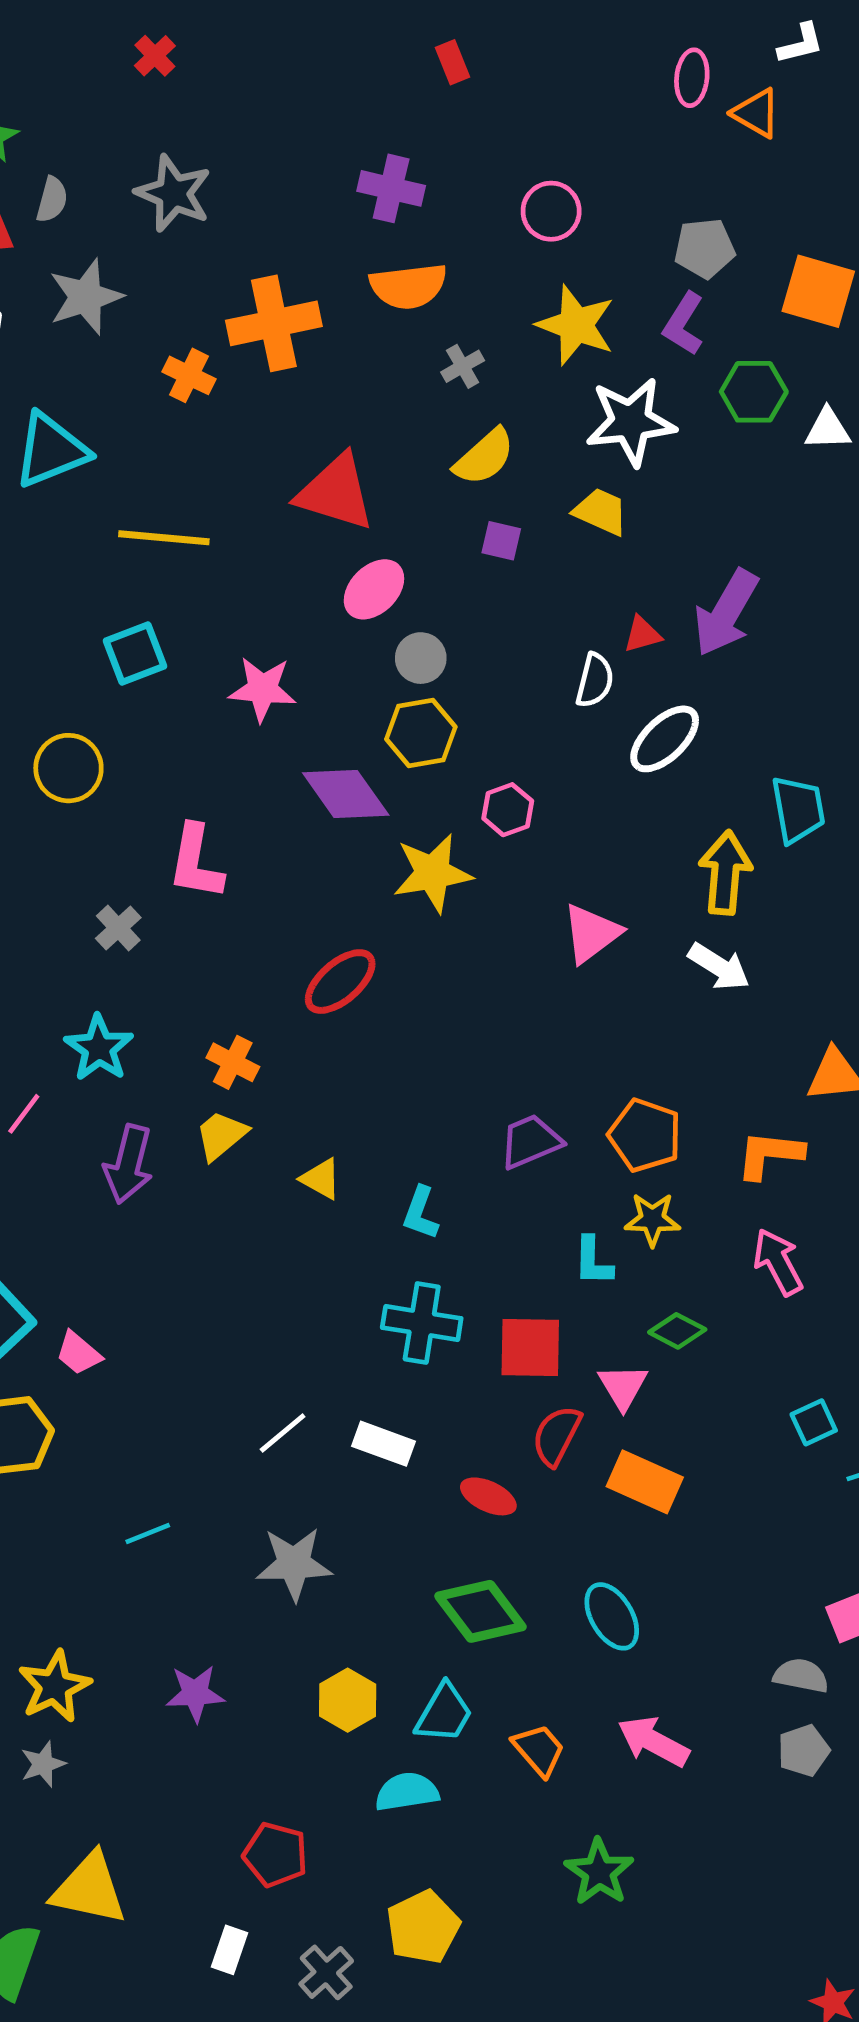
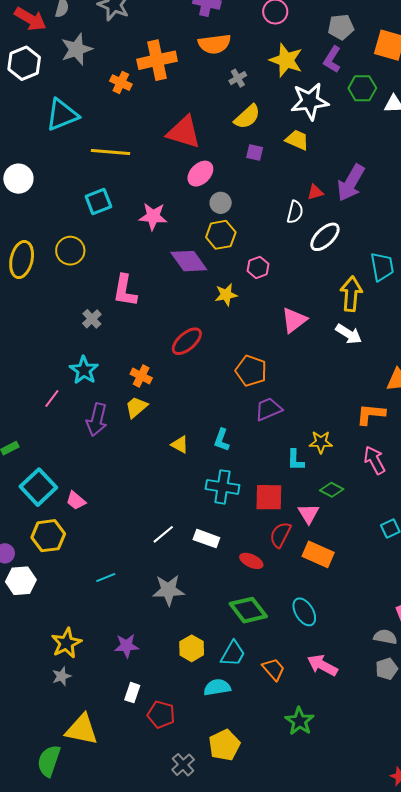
yellow star: (433, 873) -> (226, 295), size x0.7
orange pentagon: (645, 1135) -> (251, 371), moved
yellow triangle: (321, 1179) -> (180, 445), moved
white rectangle: (229, 1950) -> (132, 693), moved

